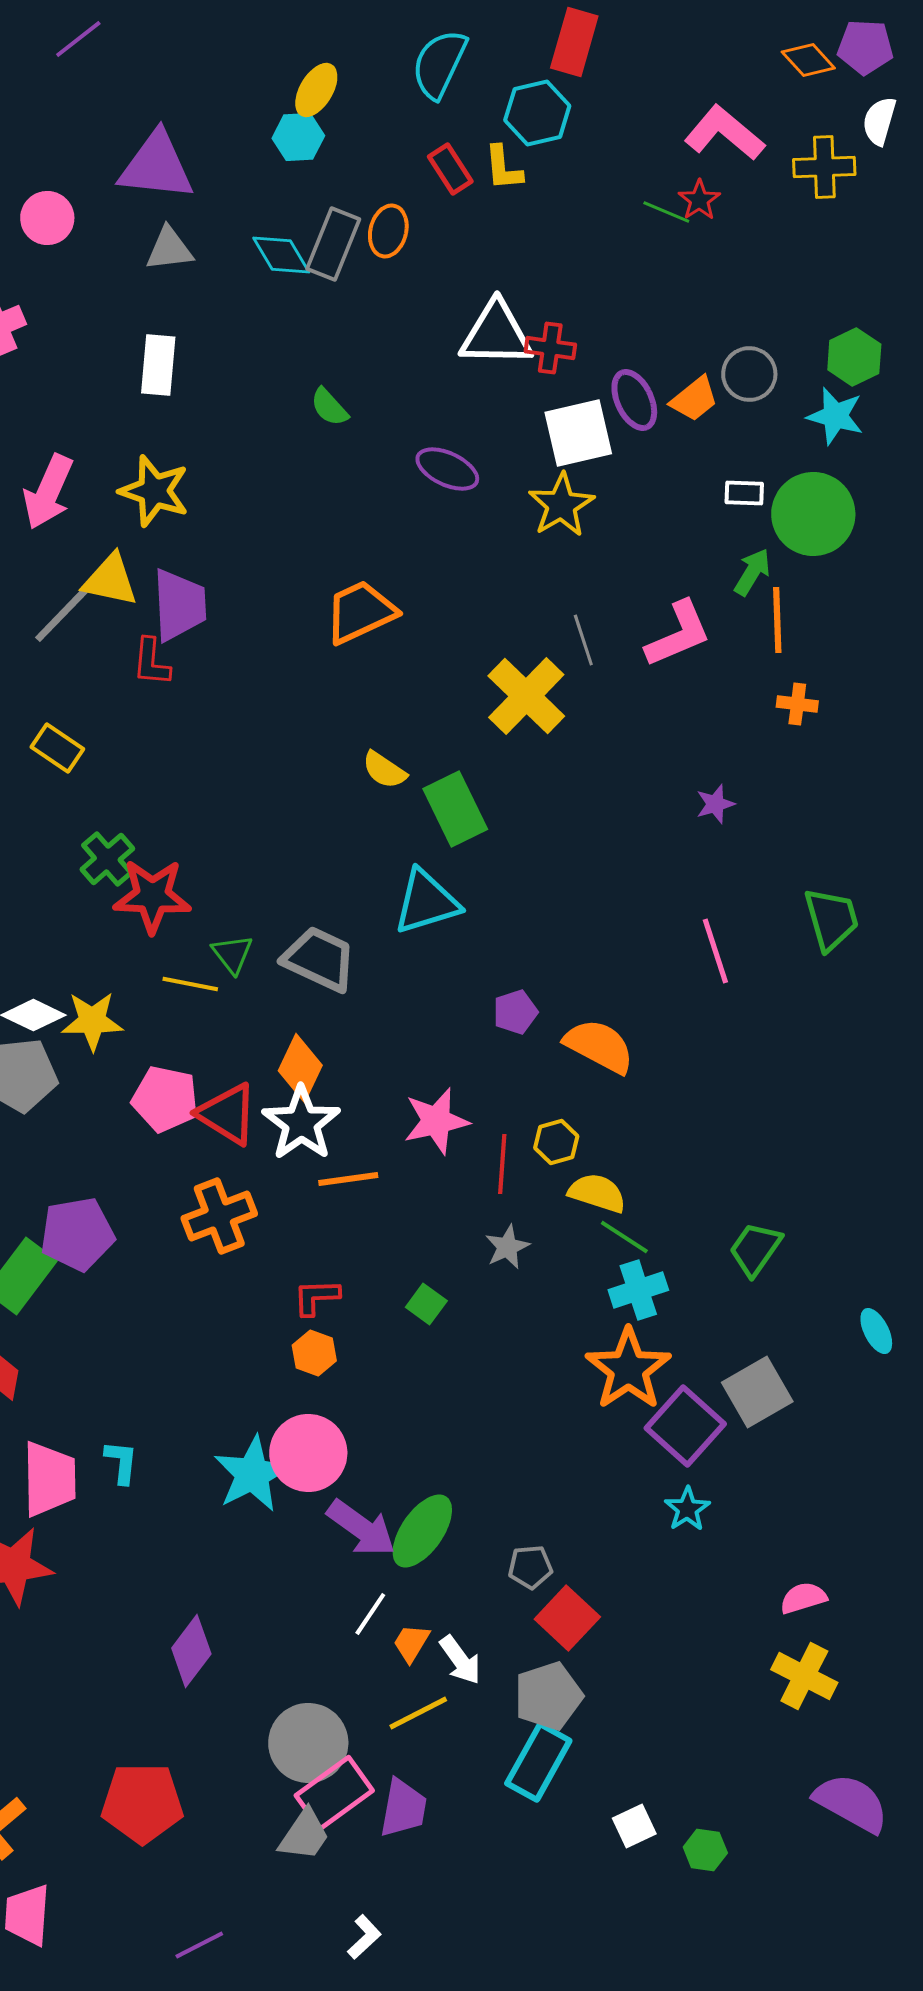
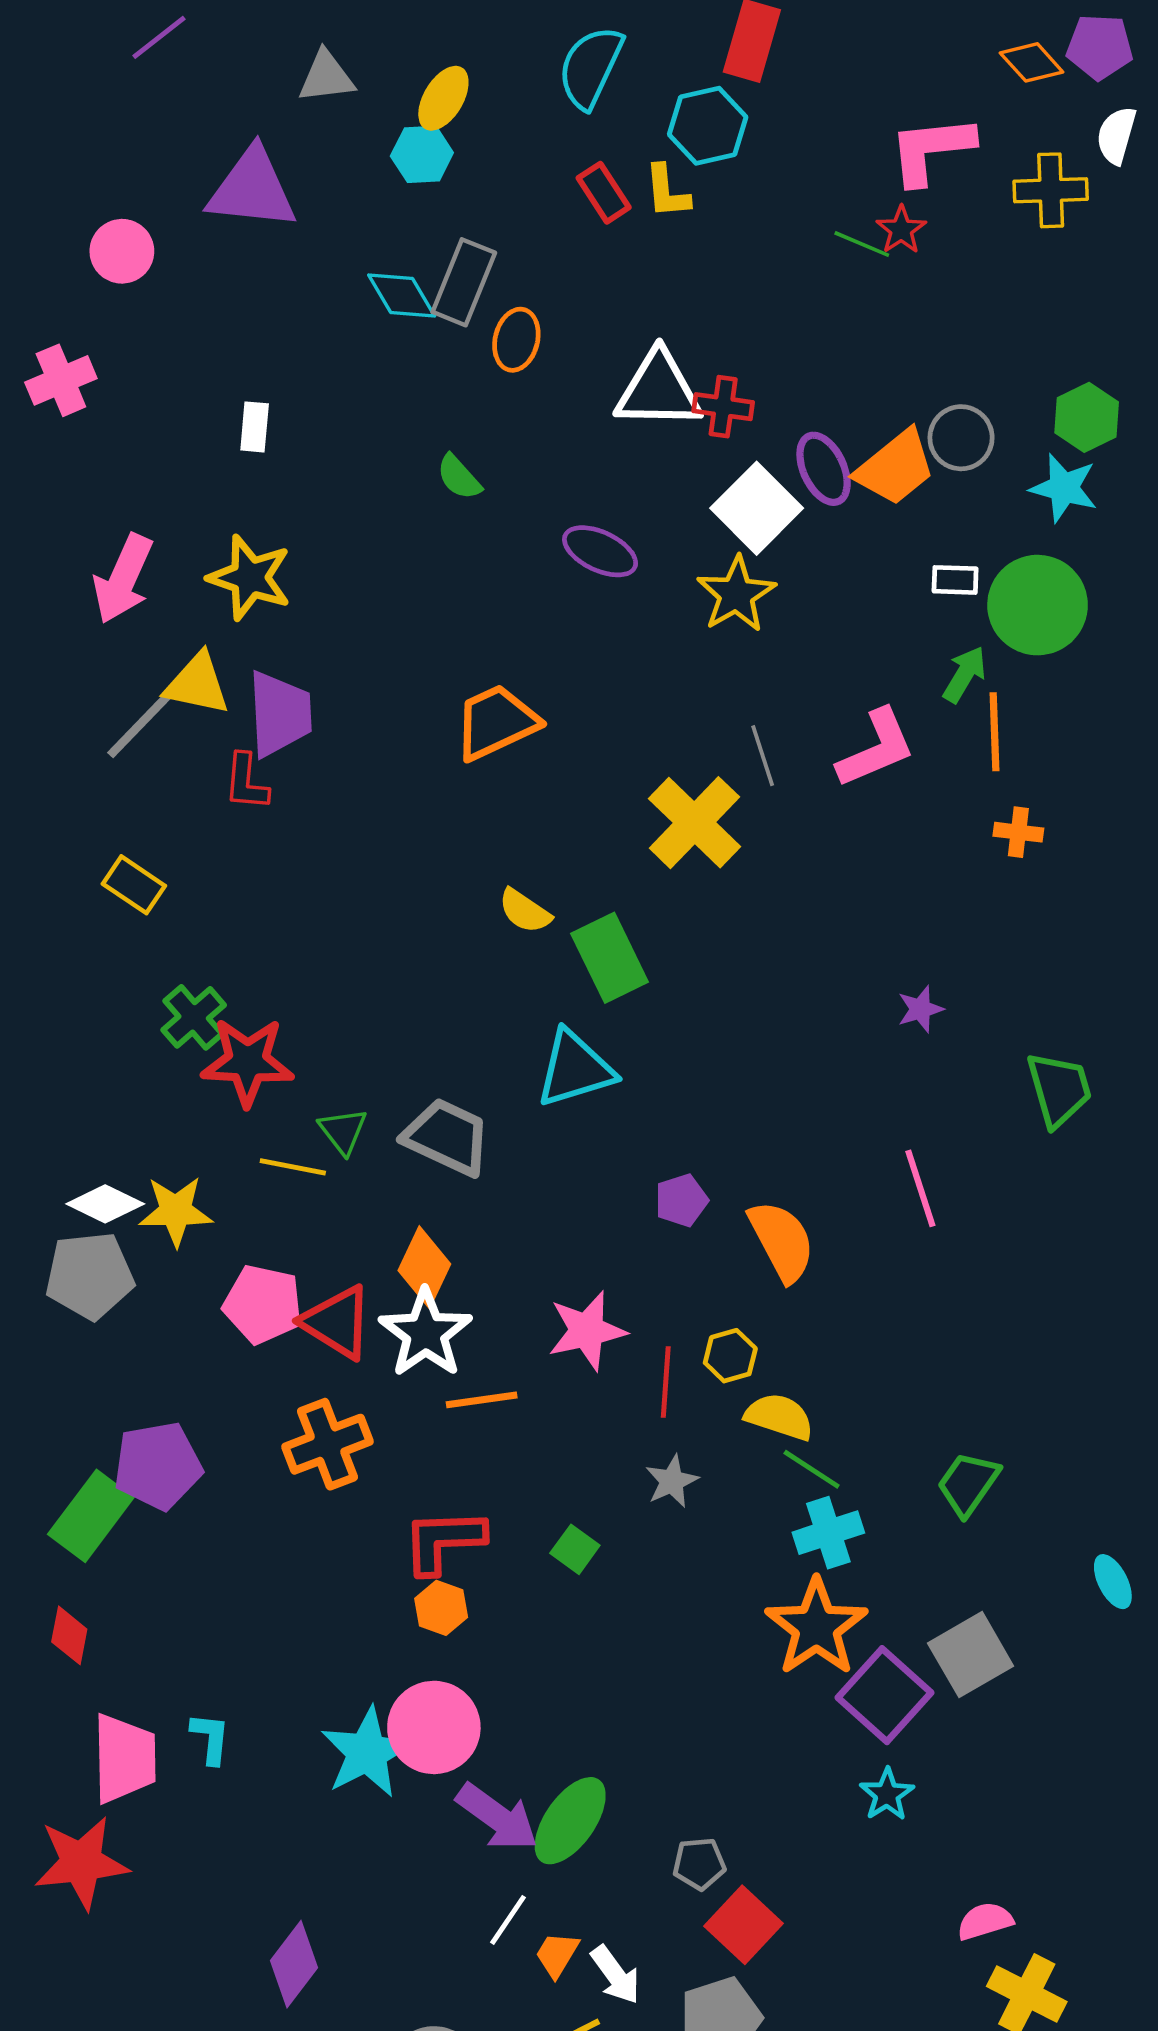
pink L-shape: (724, 133) -> (931, 150), turned -46
orange ellipse: (388, 231) -> (516, 340), moved
gray triangle: (169, 249) -> (326, 77), moved
white rectangle: (158, 365) -> (255, 427), size x0.7
orange trapezoid: (694, 399) -> (895, 468), size x1.4
white square: (578, 433) -> (757, 508), turned -32
purple star: (715, 804) -> (920, 1009), moved
pink line: (715, 951) -> (920, 1188), moved
orange semicircle: (599, 1046) -> (782, 1241), turned 34
red L-shape: (316, 1297) -> (443, 1541), size x1.5
pink semicircle: (803, 1598) -> (985, 1921), moved

